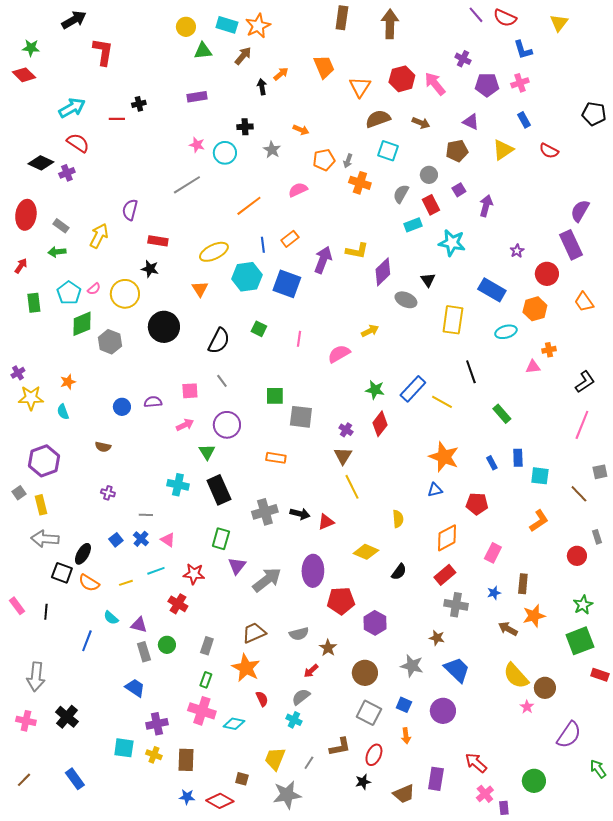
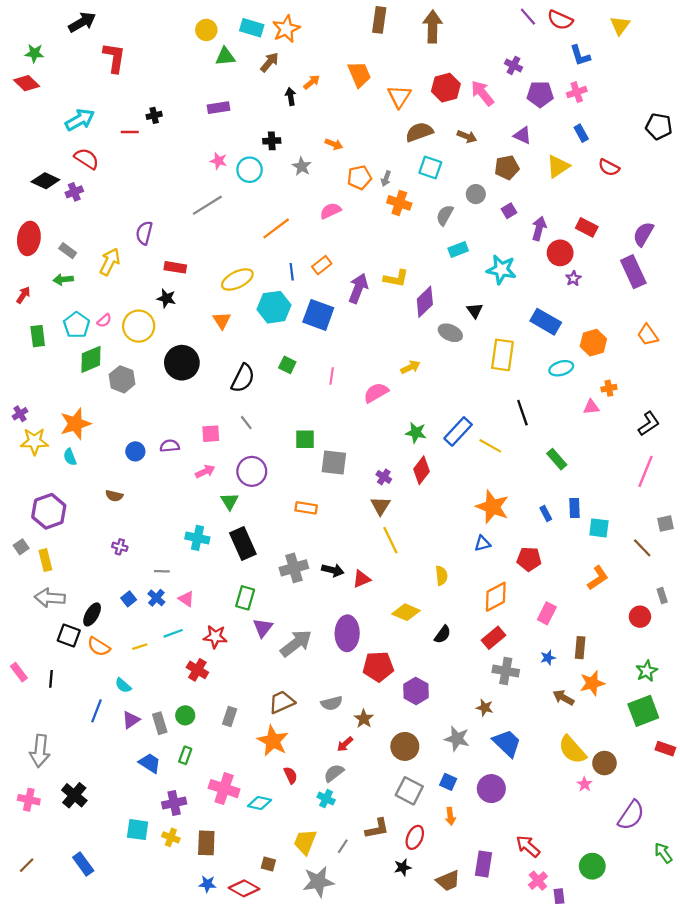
red rectangle: (431, 205) -> (587, 227), moved, turned -36
red circle: (547, 274) -> (560, 253), moved
orange star: (68, 382) -> (75, 424), size x1.8
purple triangle: (139, 625) -> (131, 720), moved, turned -48
green rectangle: (206, 680) -> (185, 755), moved

